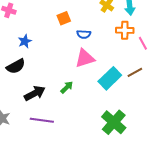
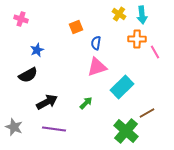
blue semicircle: (84, 34) -> (96, 43), turned 96
brown line: (135, 72) -> (147, 113), moved
green arrow: (67, 87) -> (86, 103), moved

